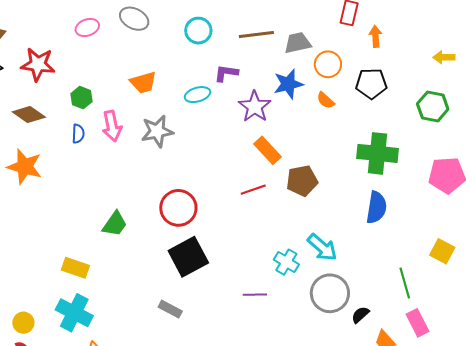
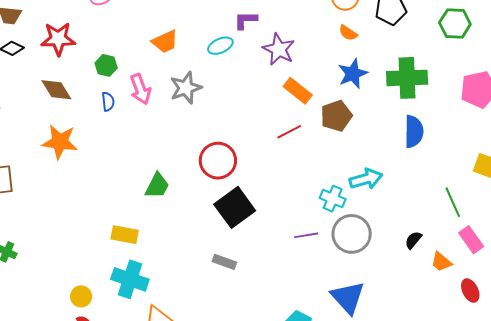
blue star: (288, 84) -> (353, 74), moved
brown diamond: (29, 115) -> (56, 90), turned 32
cyan arrow: (322, 247) -> (366, 179), turned -48
gray circle: (330, 293) -> (352, 234), moved

